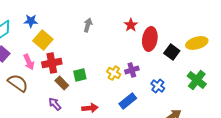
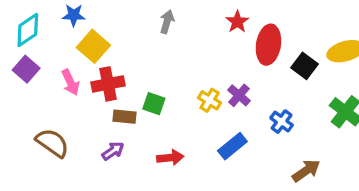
purple cross: (132, 70) -> (239, 95), turned -32
green square: (80, 75) -> (154, 104), turned 32
brown semicircle: (18, 83) -> (52, 143), moved
brown rectangle: (62, 83) -> (124, 117), turned -40
purple arrow: (55, 104) -> (113, 151), turned 96

